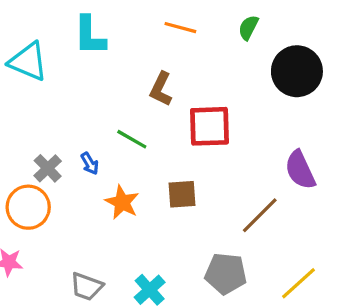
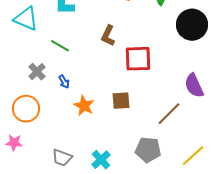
green line: (132, 139) -> (60, 46), moved
gray cross: (48, 168) -> (37, 72), moved

